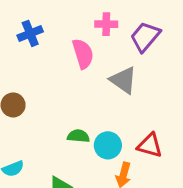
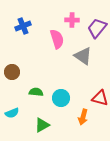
green semicircle: (78, 136) -> (36, 92), moved
cyan circle: (108, 145) -> (61, 98), moved

